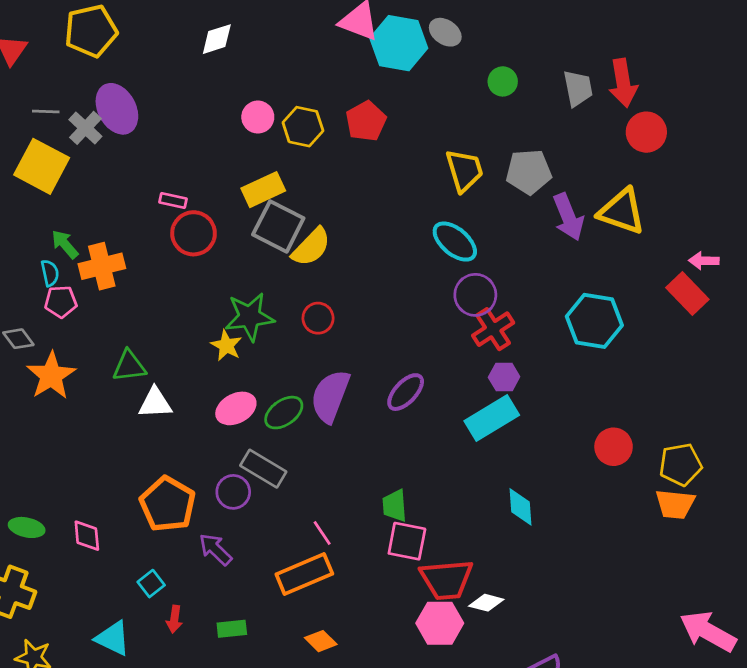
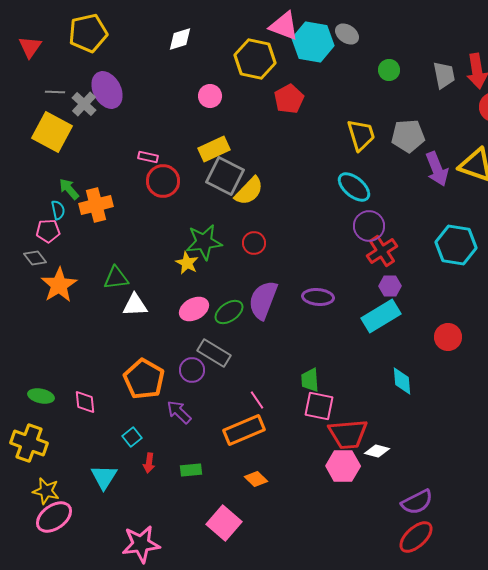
yellow hexagon: (303, 127) -> (255, 59), moved, size x1.4
pink pentagon: (61, 302) -> (48, 231), moved
purple ellipse: (406, 392) -> (318, 297), turned 52
red circle: (614, 447) -> (448, 337), moved
cyan triangle: (113, 638) -> (104, 477), turned 36

